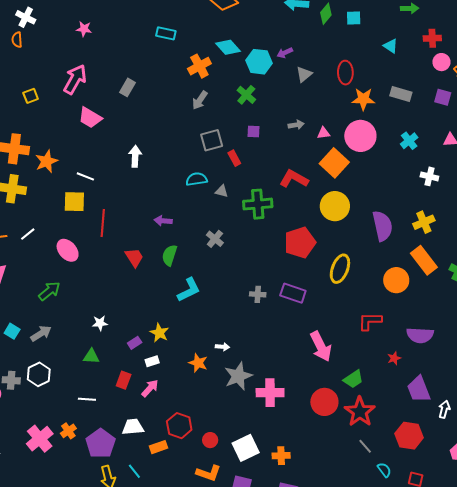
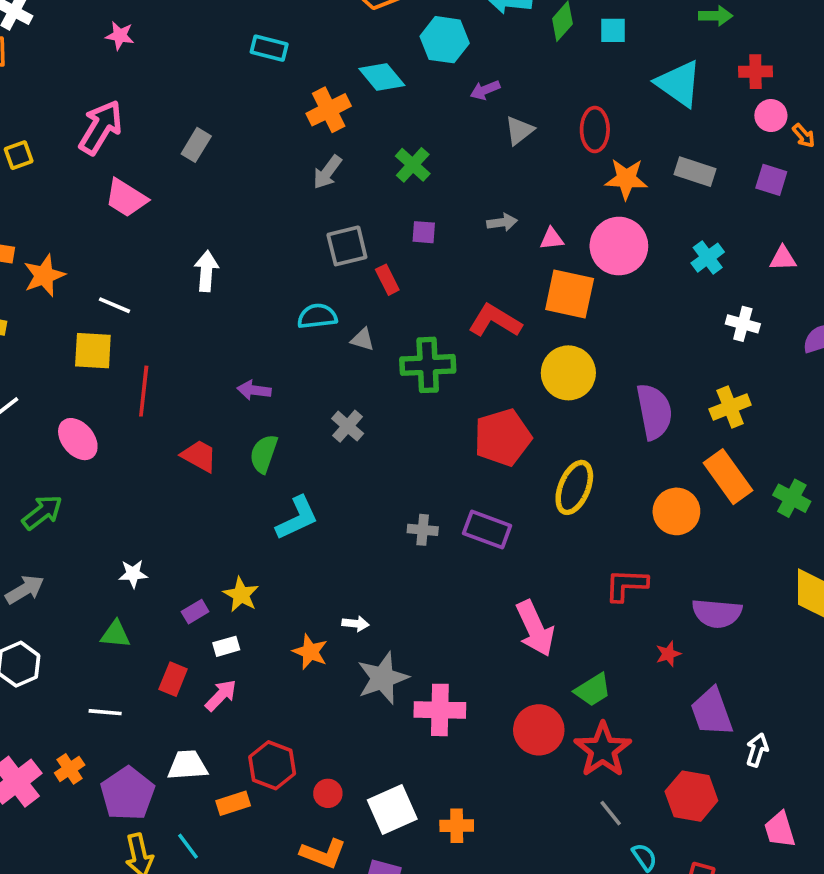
cyan triangle: (391, 46) -> (679, 83), size x1.8
cyan hexagon: (259, 62) -> (445, 40), moved
orange square: (334, 163) -> (570, 294), turned -32
red trapezoid: (134, 258) -> (199, 456), turned -30

